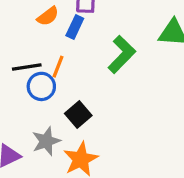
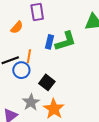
blue rectangle: (75, 27) -> (50, 42), moved
green L-shape: (122, 54) -> (66, 41), turned 40

